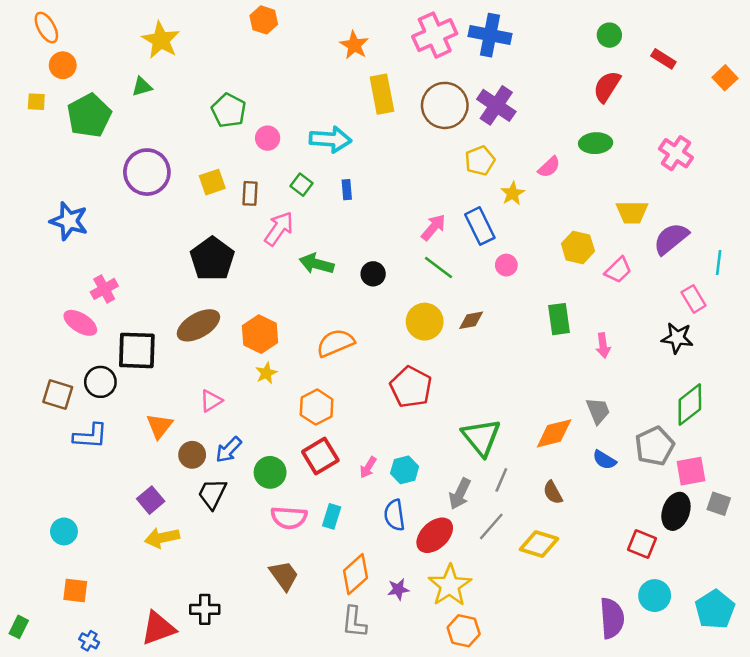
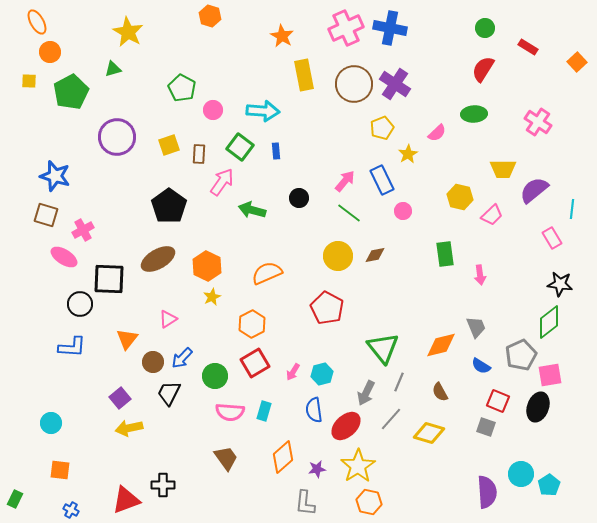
green square: (301, 185) -> (240, 147), size x1.5
black circle: (373, 274) -> (299, 198), moved
black star: (677, 338) -> (560, 284), moved
brown square: (58, 394) -> (46, 215), moved
gray square: (719, 504) -> (486, 427), moved
red square: (642, 544) -> (498, 401), moved
cyan pentagon: (715, 609) -> (549, 485), moved, size x0.7
gray L-shape: (354, 622) -> (305, 503), moved

